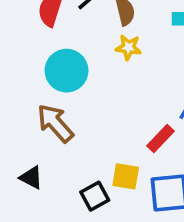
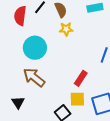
red rectangle: (160, 138) -> (81, 78), moved
black triangle: (31, 178) -> (18, 102), moved, turned 40

